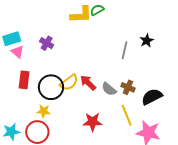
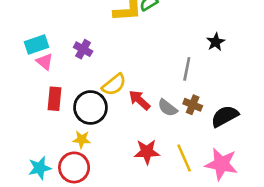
gray line: (124, 50) -> (187, 69), moved
yellow semicircle: (69, 82) -> (114, 85), moved
yellow line: (127, 115) -> (184, 158), moved

